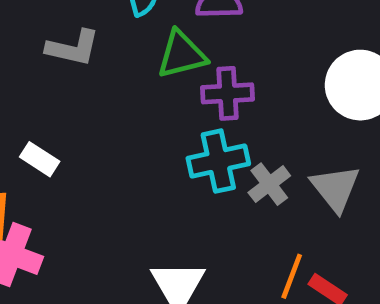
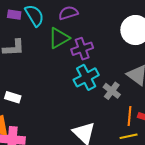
gray cross: (269, 184) -> (112, 91), moved

